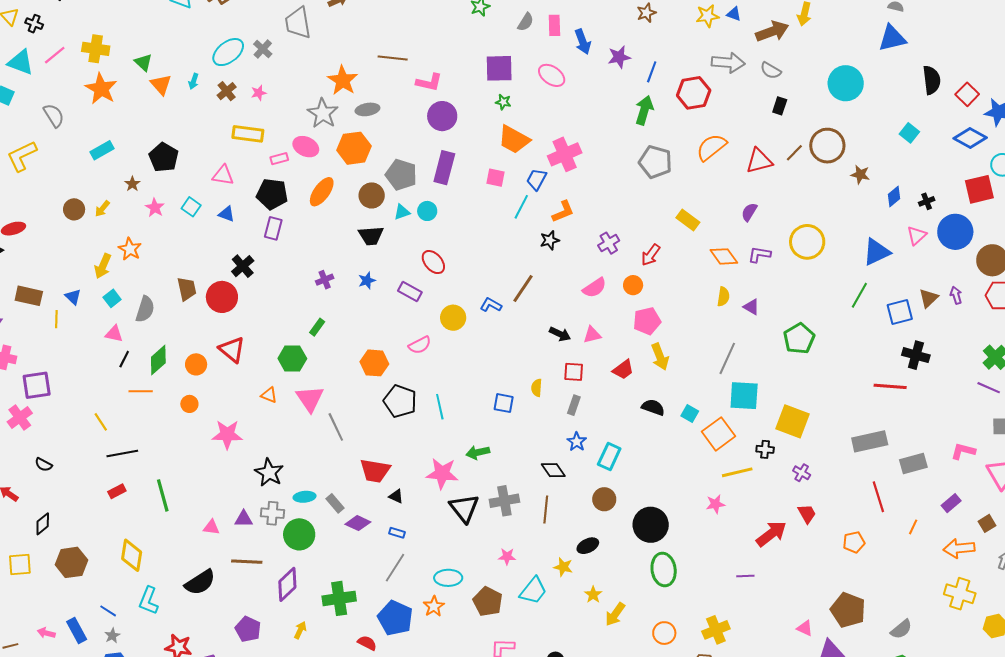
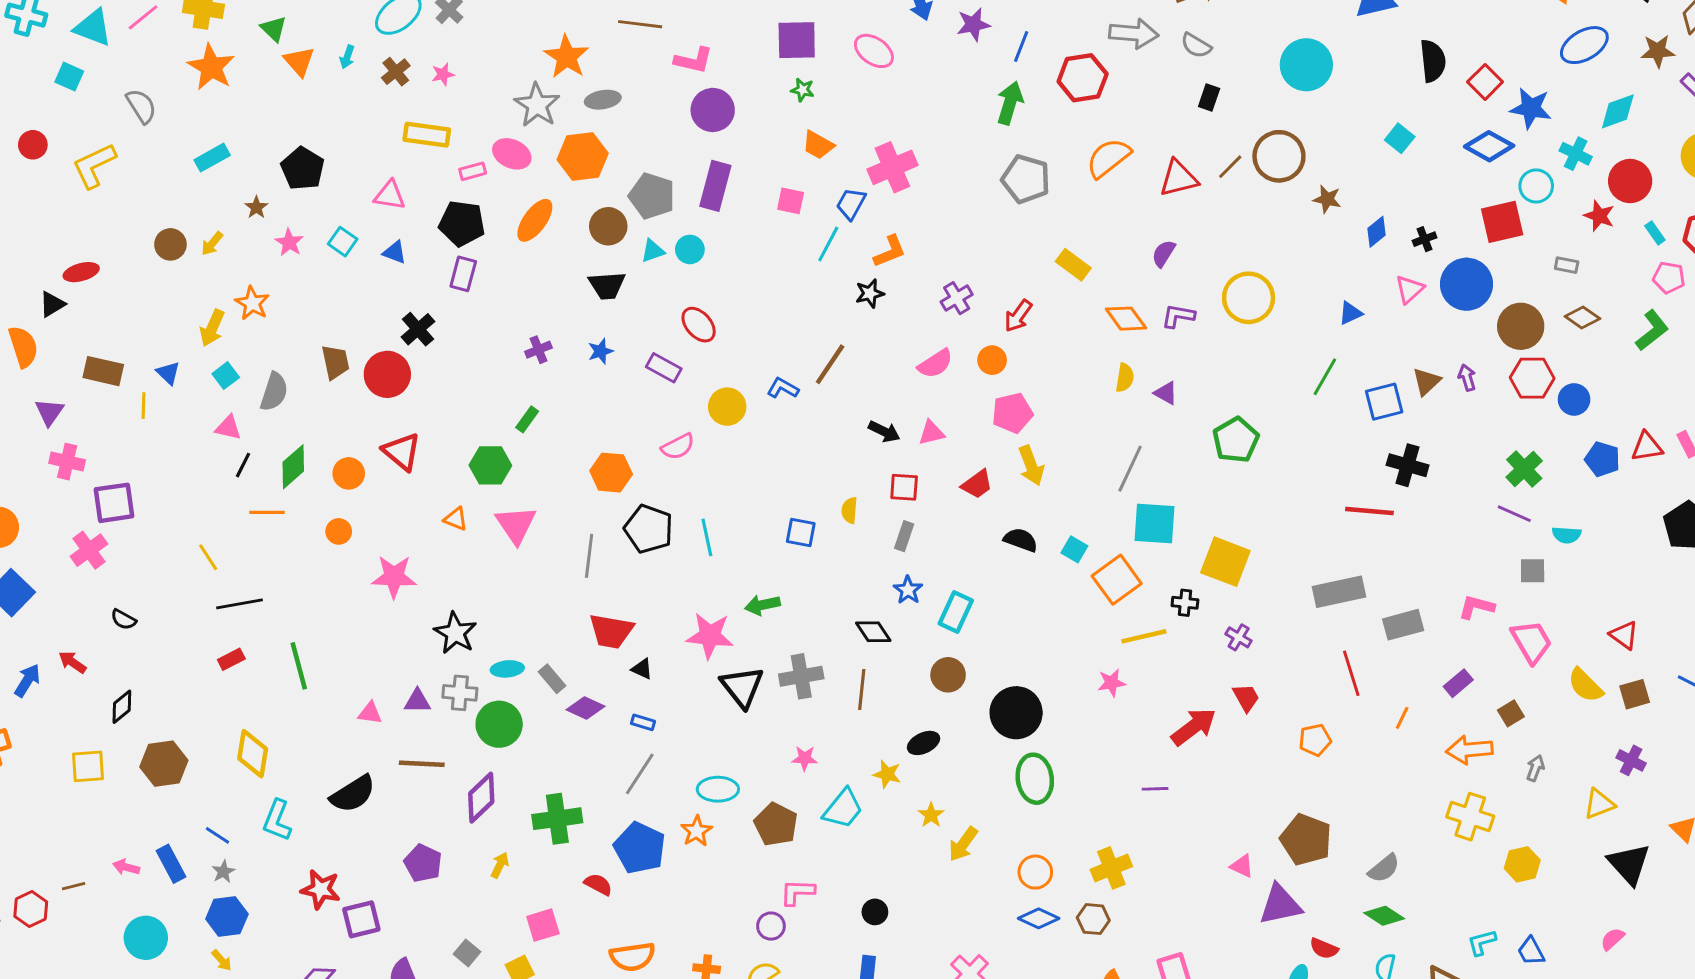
orange trapezoid: (514, 139) -> (818, 145), size x0.7
blue triangle: (876, 252) -> (1350, 313), size x0.6
gray line: (336, 427) -> (589, 556), moved, turned 32

